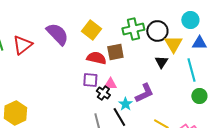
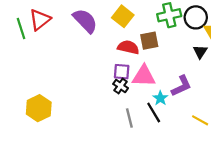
red triangle: (22, 45) -> (40, 20), moved
pink triangle: (110, 84) -> (144, 76), size x1.6
black cross: (103, 93) -> (121, 86), moved

